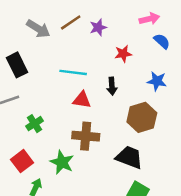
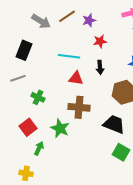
red star: (123, 54) -> (100, 41), moved
black rectangle: (17, 65) -> (24, 50), turned 48
green cross: (34, 124) -> (38, 97), turned -32

